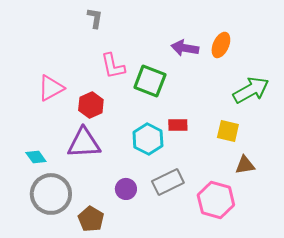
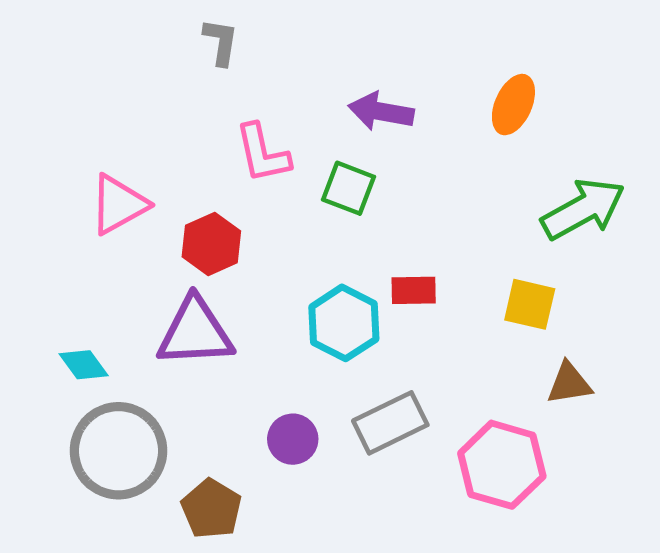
purple arrow: (185, 48) -> (381, 112), moved
green square: (150, 81) -> (348, 188), size x0.7

